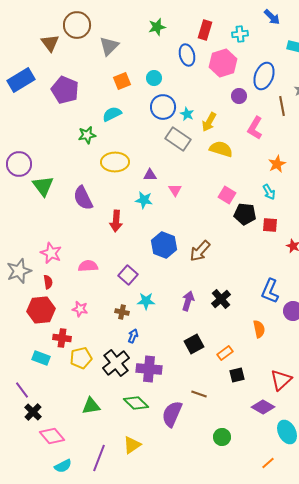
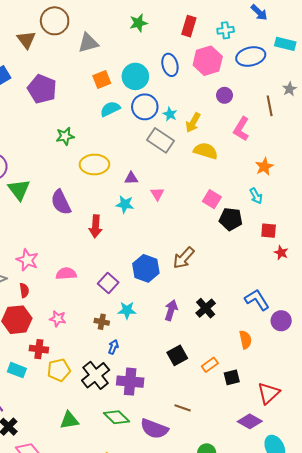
gray triangle: (109, 46) -> (88, 43), turned 30
blue ellipse: (187, 55) -> (170, 65), moved
blue ellipse: (264, 76) -> (251, 57), moved, turned 56
cyan circle: (154, 78) -> (135, 76), size x1.6
cyan semicircle: (112, 114) -> (110, 109), moved
red square: (270, 225) -> (269, 231), moved
blue hexagon: (164, 245) -> (146, 268), moved
blue L-shape: (270, 291) -> (257, 300), turned 125
black square: (237, 375) -> (232, 377), moved
purple semicircle: (172, 414) -> (154, 429), turned -92

